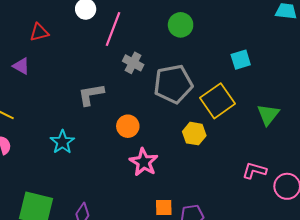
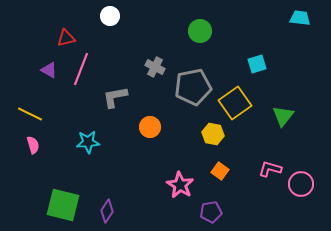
pink line: (113, 29) -> (81, 69), moved
cyan star: (62, 142) -> (88, 142), turned 30
pink star: (144, 162) -> (180, 185), moved
orange square: (164, 207) -> (220, 171), moved, turned 36

